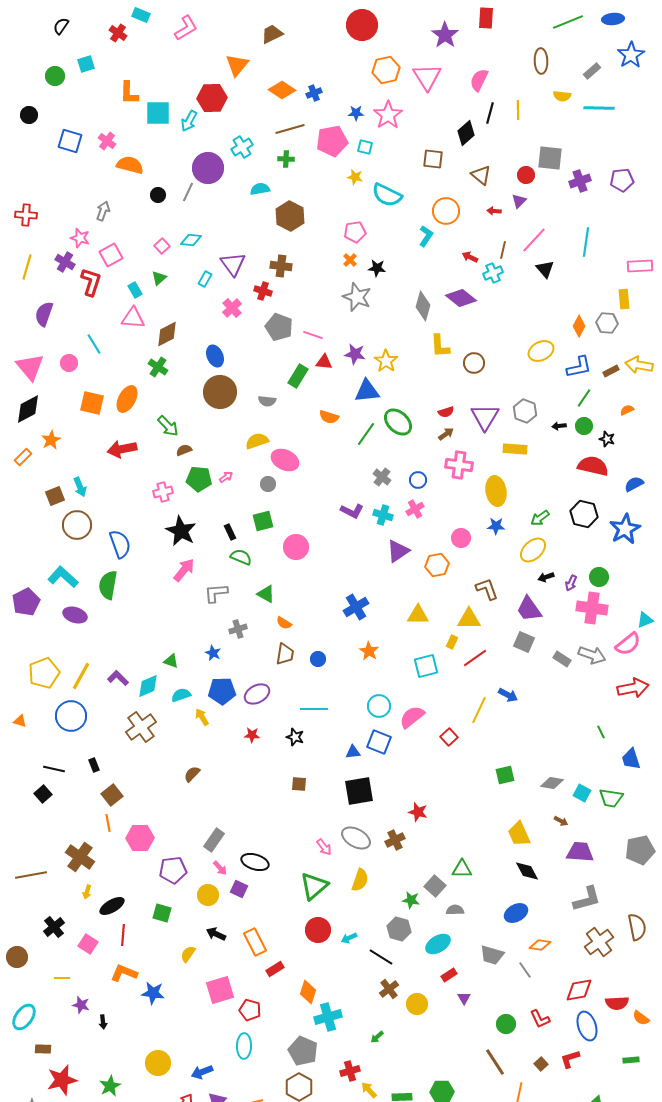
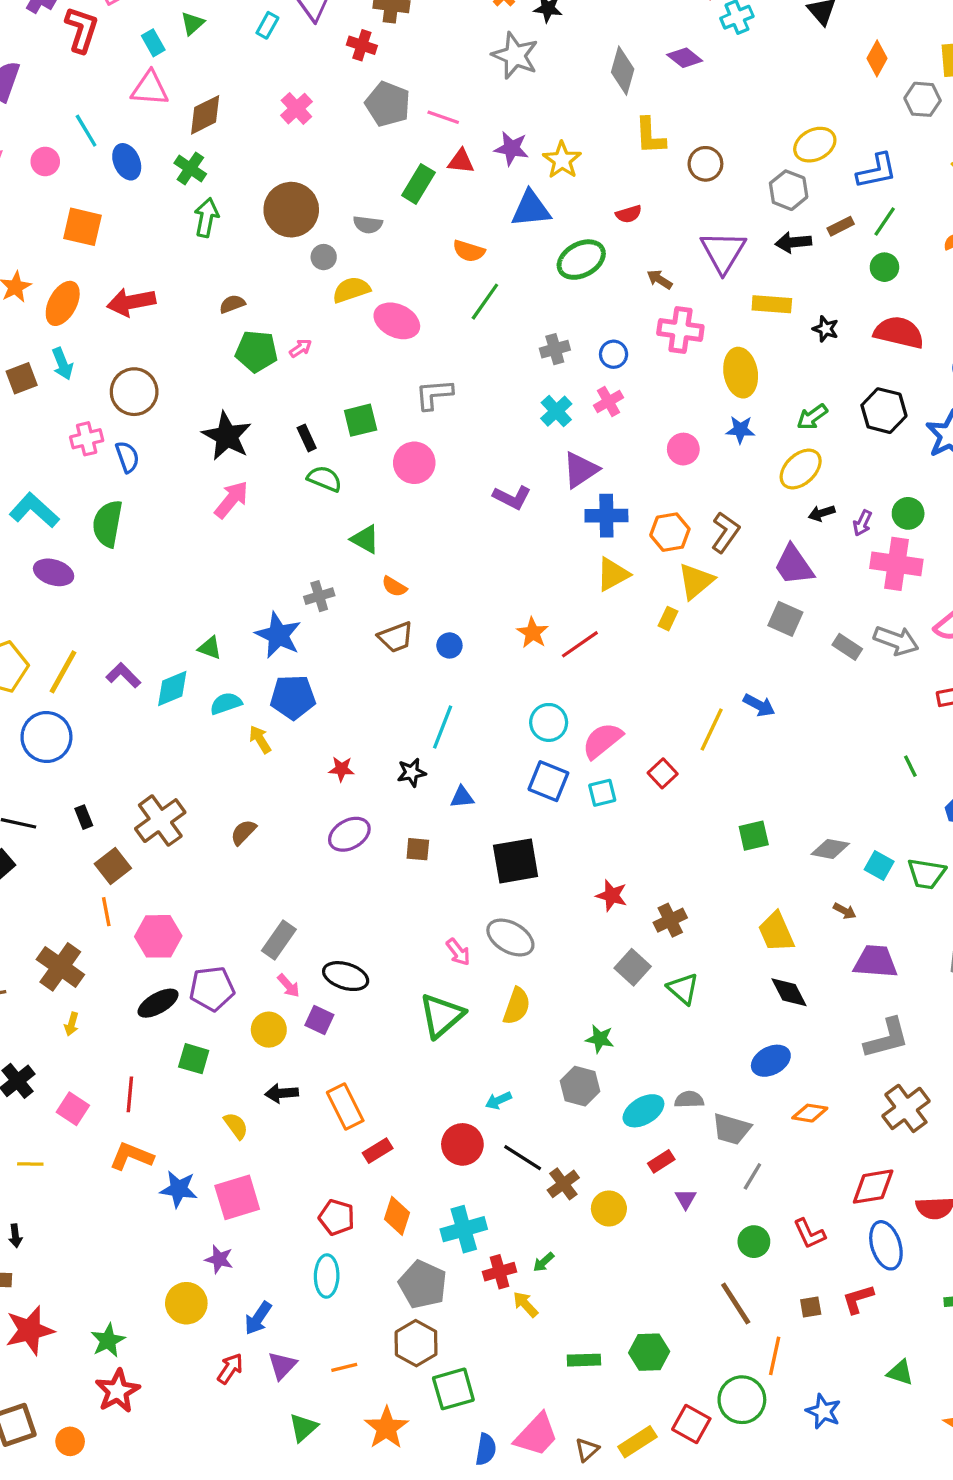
purple diamond: (461, 298) -> (685, 58), size x0.7
pink cross: (232, 308) -> (296, 109), moved
orange diamond: (579, 326) -> (877, 58), moved
blue ellipse: (215, 356) -> (127, 162), moved
brown rectangle: (611, 371) -> (841, 226), moved
orange ellipse: (127, 399) -> (63, 303), moved
gray hexagon: (525, 411) -> (789, 190), moved
red semicircle: (446, 412) -> (629, 214), moved
green ellipse: (398, 422) -> (581, 260), turned -72
green arrow: (168, 426) -> (206, 217), moved, turned -125
black arrow: (559, 426) -> (793, 242), moved, size x1.5
green line: (366, 434) -> (485, 302), moved
brown arrow: (446, 434) -> (659, 279), turned -112
black star: (607, 439) -> (826, 329), moved
gray cross: (382, 477) -> (555, 349), turned 36
gray circle: (268, 484) -> (324, 257), moved
pink cross: (163, 492) -> (87, 439), moved
purple L-shape: (352, 511) -> (512, 497), moved
cyan cross: (383, 515) -> (556, 411), turned 30
brown circle: (77, 525) -> (134, 392), moved
blue semicircle: (120, 544) -> (127, 457), size x0.7
orange hexagon: (437, 565) -> (670, 532), moved
brown L-shape: (487, 589) -> (725, 532), turned 55
gray L-shape: (216, 593) -> (434, 394), moved
blue cross: (356, 607) -> (606, 516), moved, turned 30
yellow triangle: (418, 615) -> (613, 574), turned -30
yellow triangle: (469, 619) -> (696, 581), turned -40
blue star: (213, 653) -> (278, 635), size x1.8
brown trapezoid: (285, 654) -> (396, 637), turned 60
red line: (475, 658) -> (580, 644), moved
cyan square: (426, 666) -> (602, 793), moved, size x0.7
purple ellipse: (257, 694) -> (349, 834), moved
cyan line: (314, 709) -> (443, 727), turned -68
brown cross: (141, 727) -> (160, 821), moved
black star: (295, 737) -> (412, 773), turned -30
blue triangle: (353, 752) -> (462, 797), moved
brown cross: (395, 840) -> (670, 920), moved
green triangle: (462, 869) -> (683, 989), turned 40
gray square: (435, 886) -> (633, 967), moved
black ellipse: (112, 906) -> (158, 1003), moved
gray semicircle: (455, 910) -> (689, 1100), moved
red circle: (318, 930) -> (462, 1144), moved
black arrow: (216, 934) -> (282, 1093), turned -30
yellow semicircle: (188, 954) -> (236, 1126), turned 108
black line: (381, 957) -> (523, 1158), moved
gray line: (525, 970) -> (752, 1176), moved, turned 66
pink square: (220, 990) -> (237, 1197), moved
orange diamond: (308, 992) -> (397, 1216), moved
purple star: (81, 1005) -> (219, 1259), moved
black arrow: (103, 1022) -> (15, 1236), moved
brown square: (541, 1064) -> (811, 1307), turned 32
red cross: (350, 1071) -> (499, 1272), moved
blue arrow: (202, 1072) -> (258, 1318), turned -35
yellow arrow: (369, 1090) -> (525, 1304), moved

